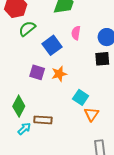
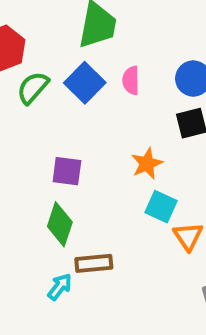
blue square: (52, 45) -> (85, 83), moved
orange star: (59, 74) -> (147, 164), moved
green diamond: (19, 106) -> (60, 224), moved

